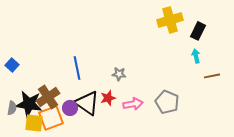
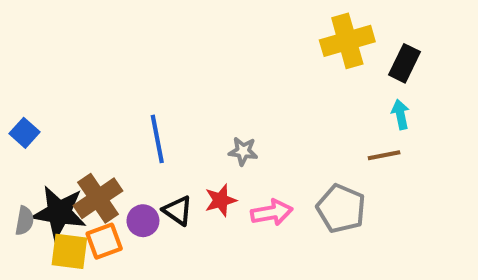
brown line: (212, 76) -> (384, 155), moved
black triangle: (87, 103) -> (178, 210), size x0.6
orange square: (51, 118) -> (104, 241), size x0.7

